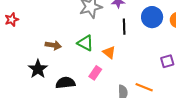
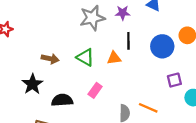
blue circle: (152, 17) -> (162, 46), moved
orange triangle: (109, 52) -> (114, 58), moved, turned -48

